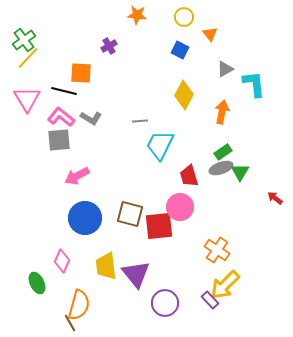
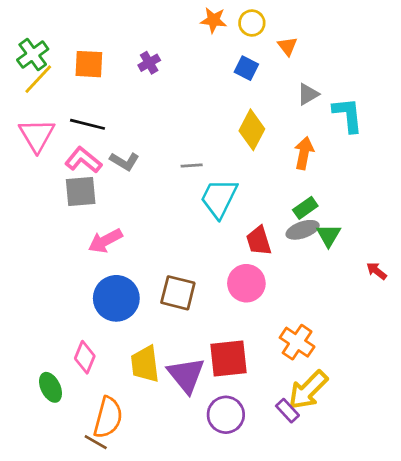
orange star: (137, 15) -> (214, 20), moved
orange square: (81, 73) -> (89, 64), moved
red square: (159, 226) -> (229, 359), moved
brown line: (70, 323) -> (96, 442), turned -30

